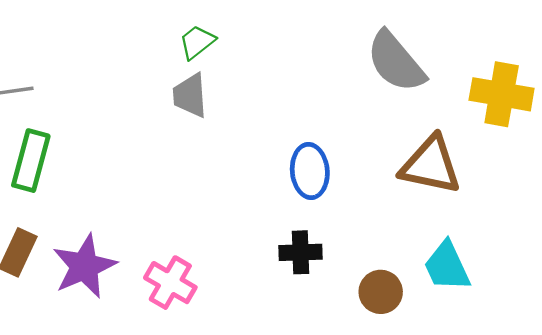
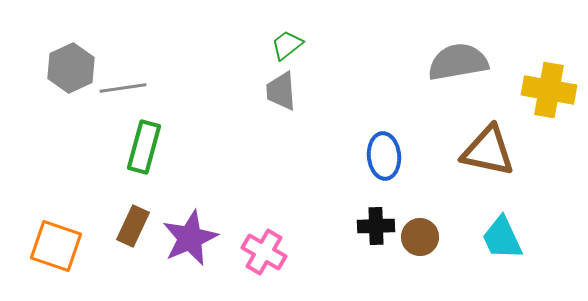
gray semicircle: (396, 62) -> (458, 62), turned 120
brown circle: (381, 292) -> (420, 237), moved

